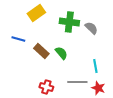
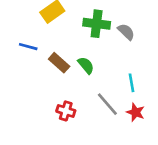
gray line: (77, 82) -> (107, 104), turned 48

